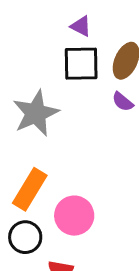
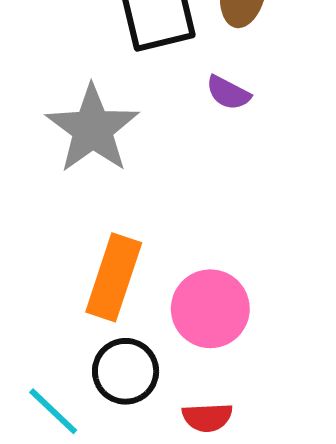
purple semicircle: (123, 102) -> (228, 93), moved

